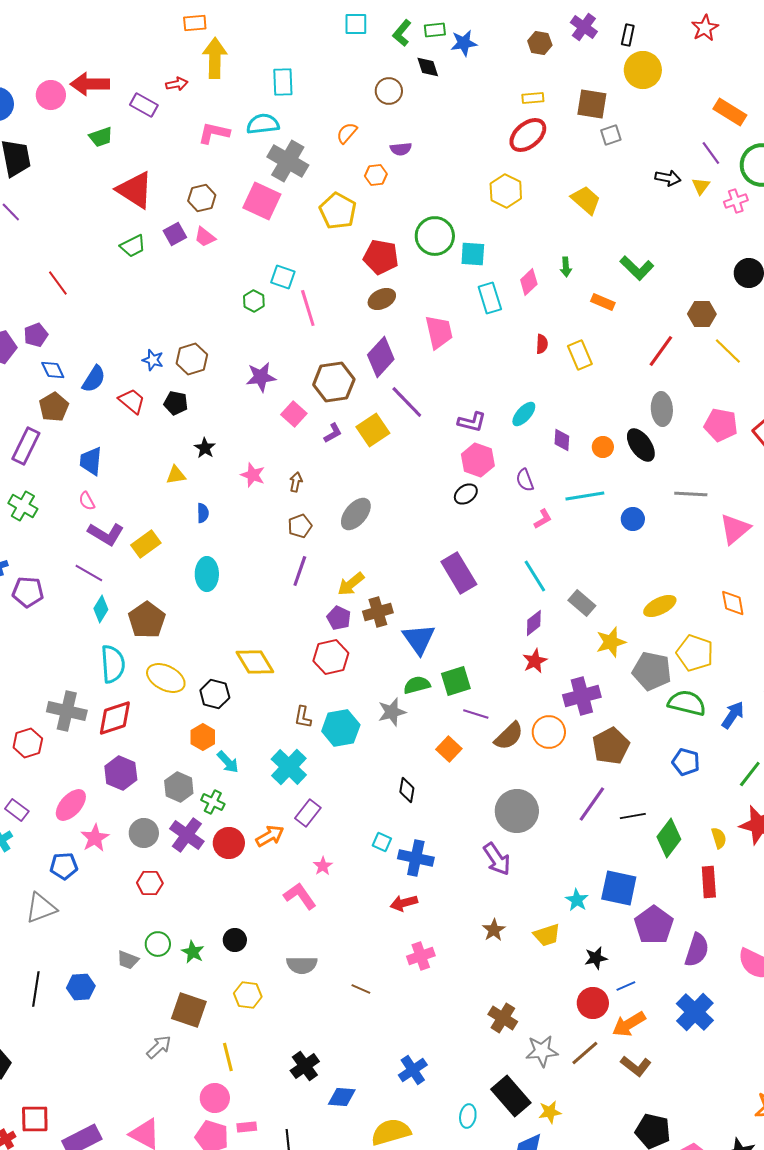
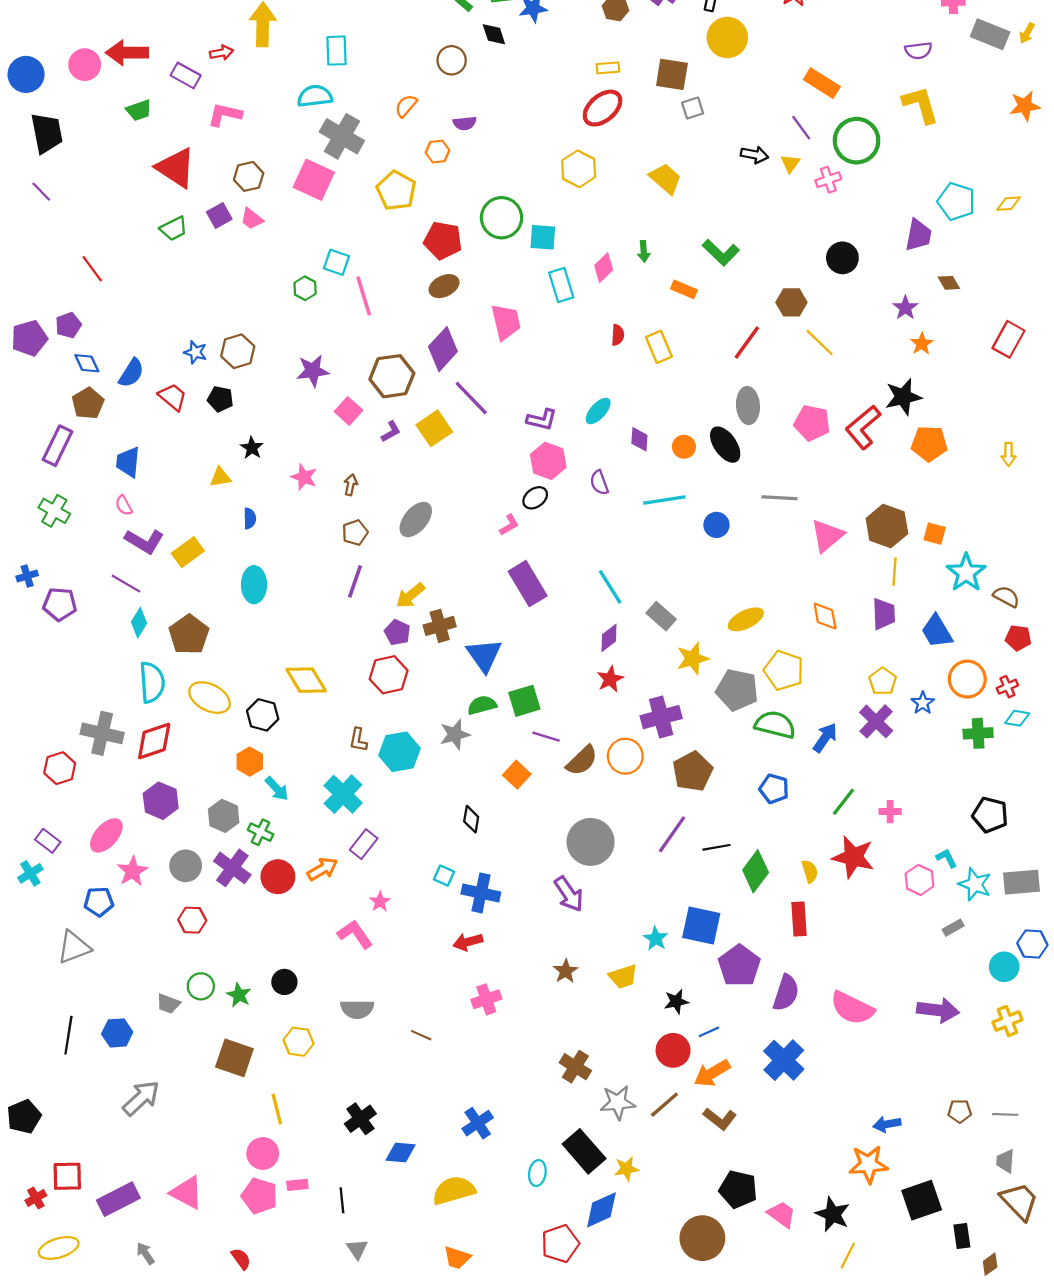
pink L-shape: (214, 133) -> (225, 115), moved
pink L-shape: (543, 519) -> (509, 525), moved
gray arrow: (159, 1047) -> (141, 1098), moved, size x1.4

